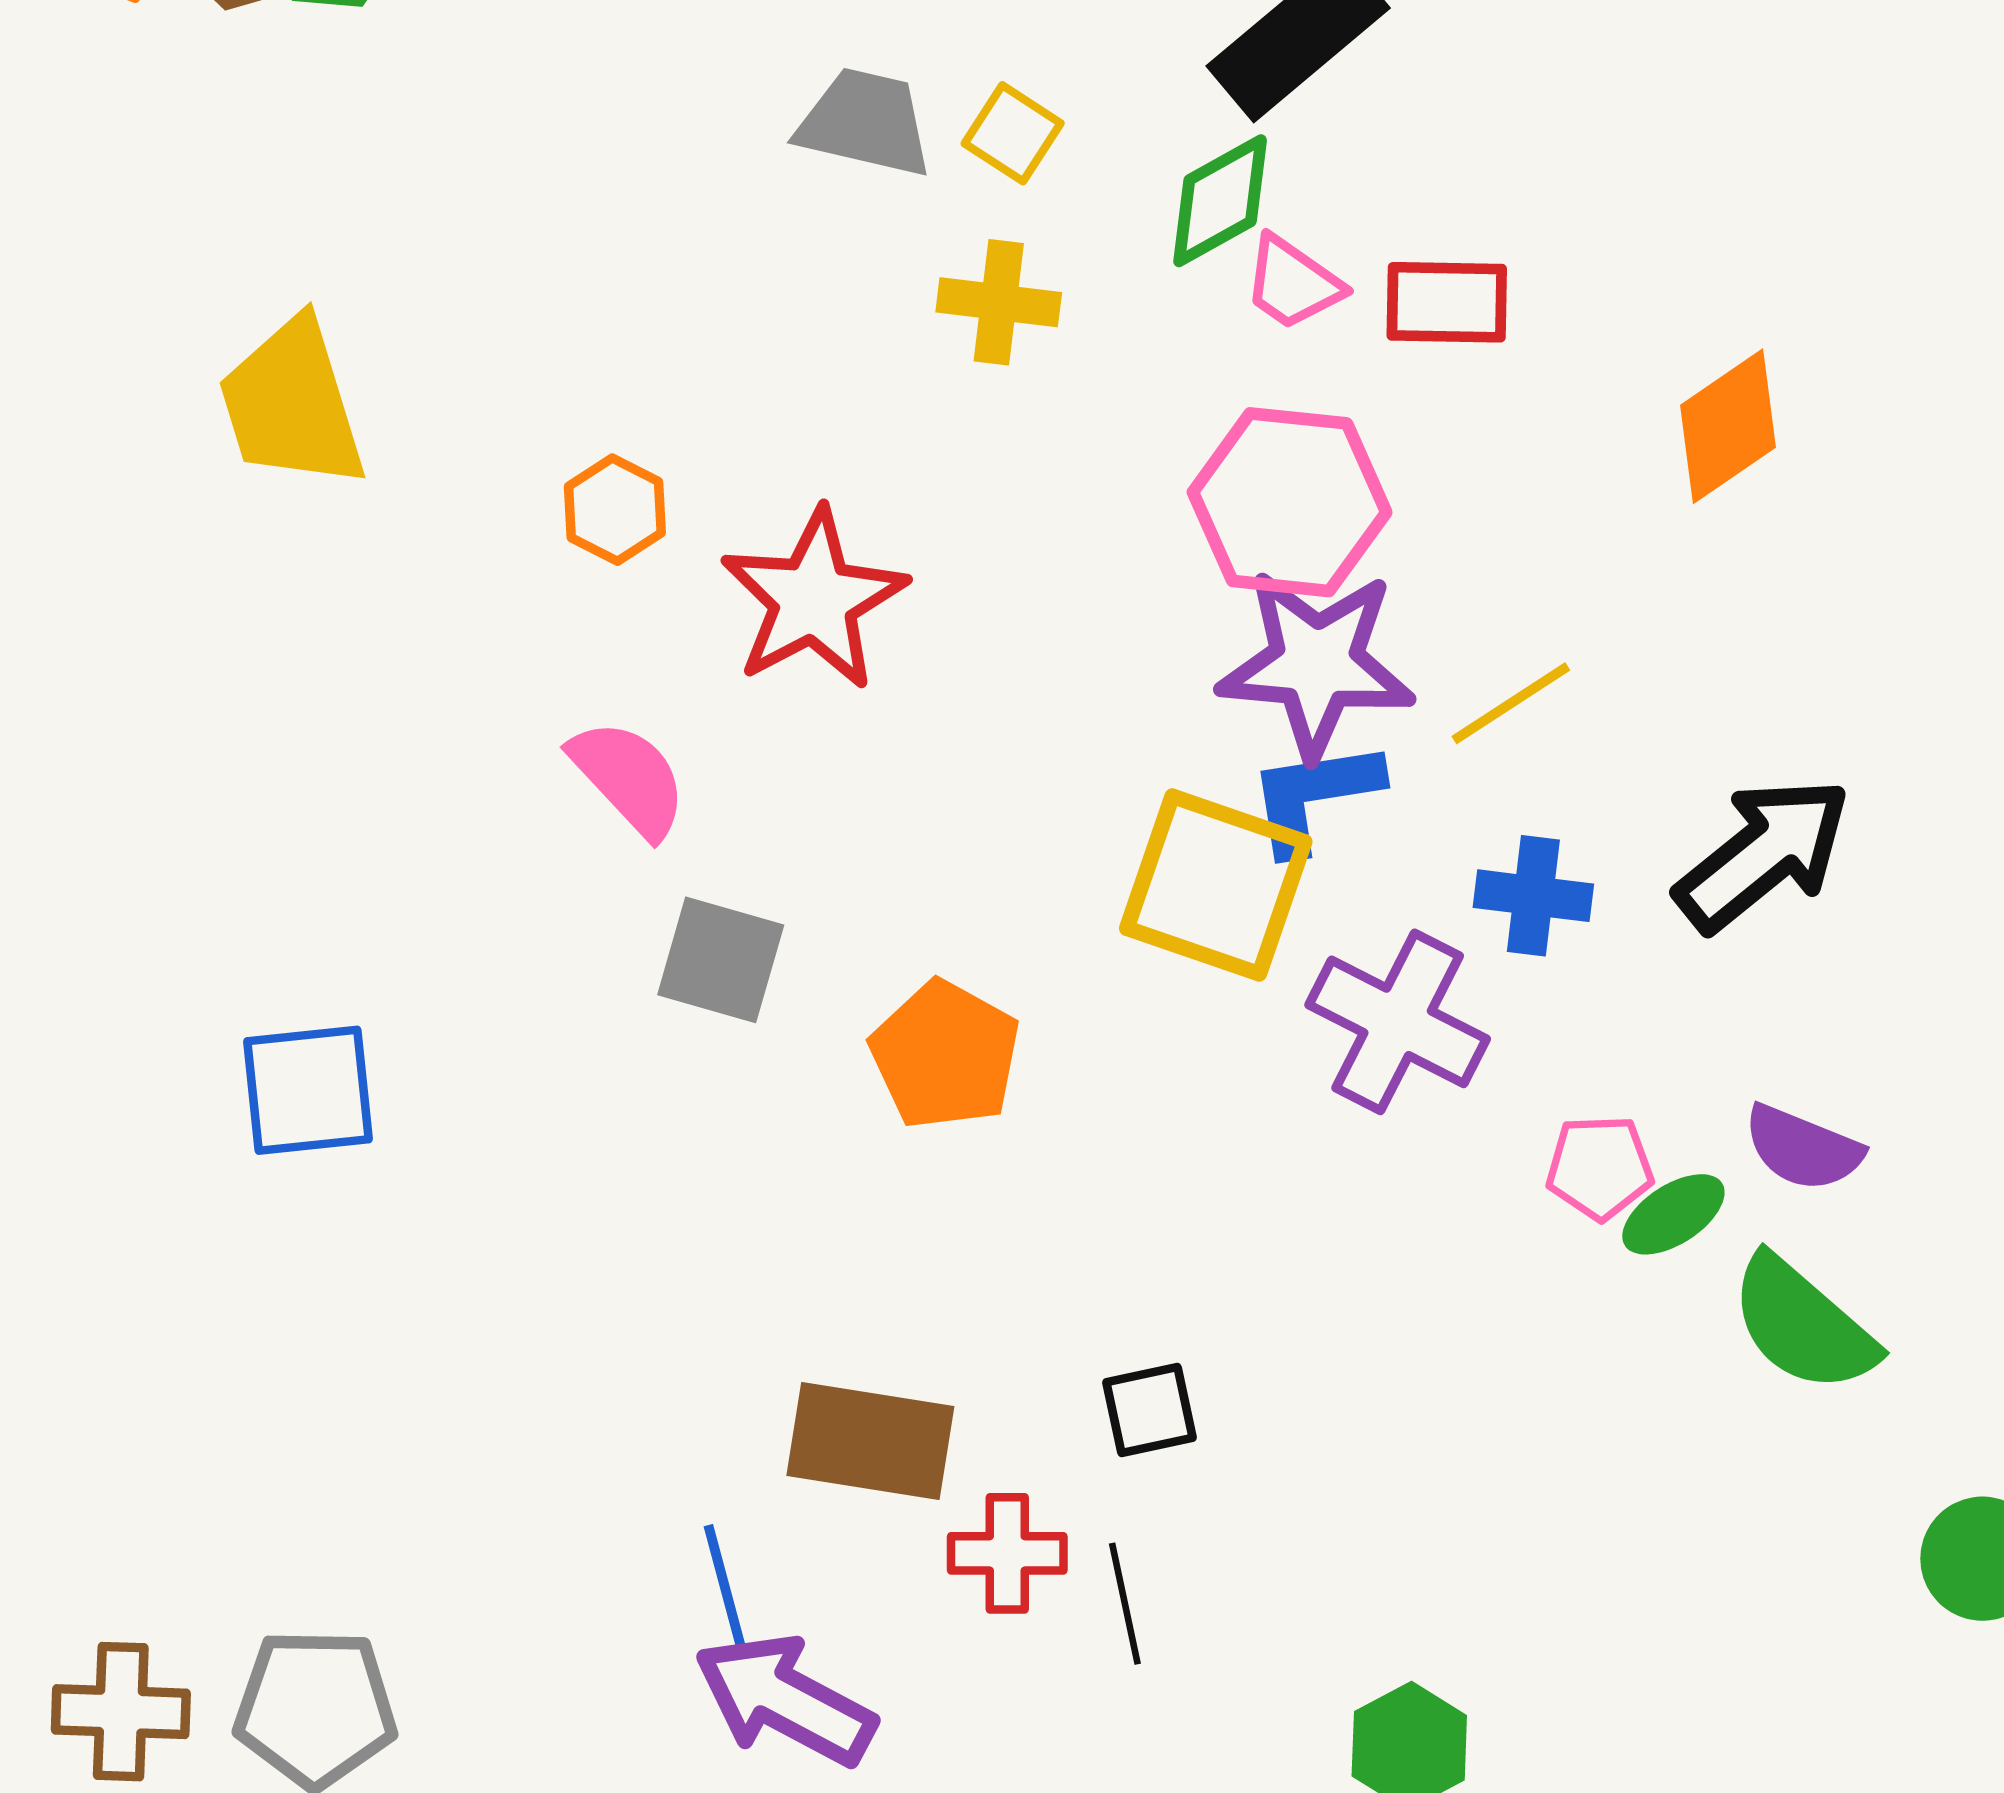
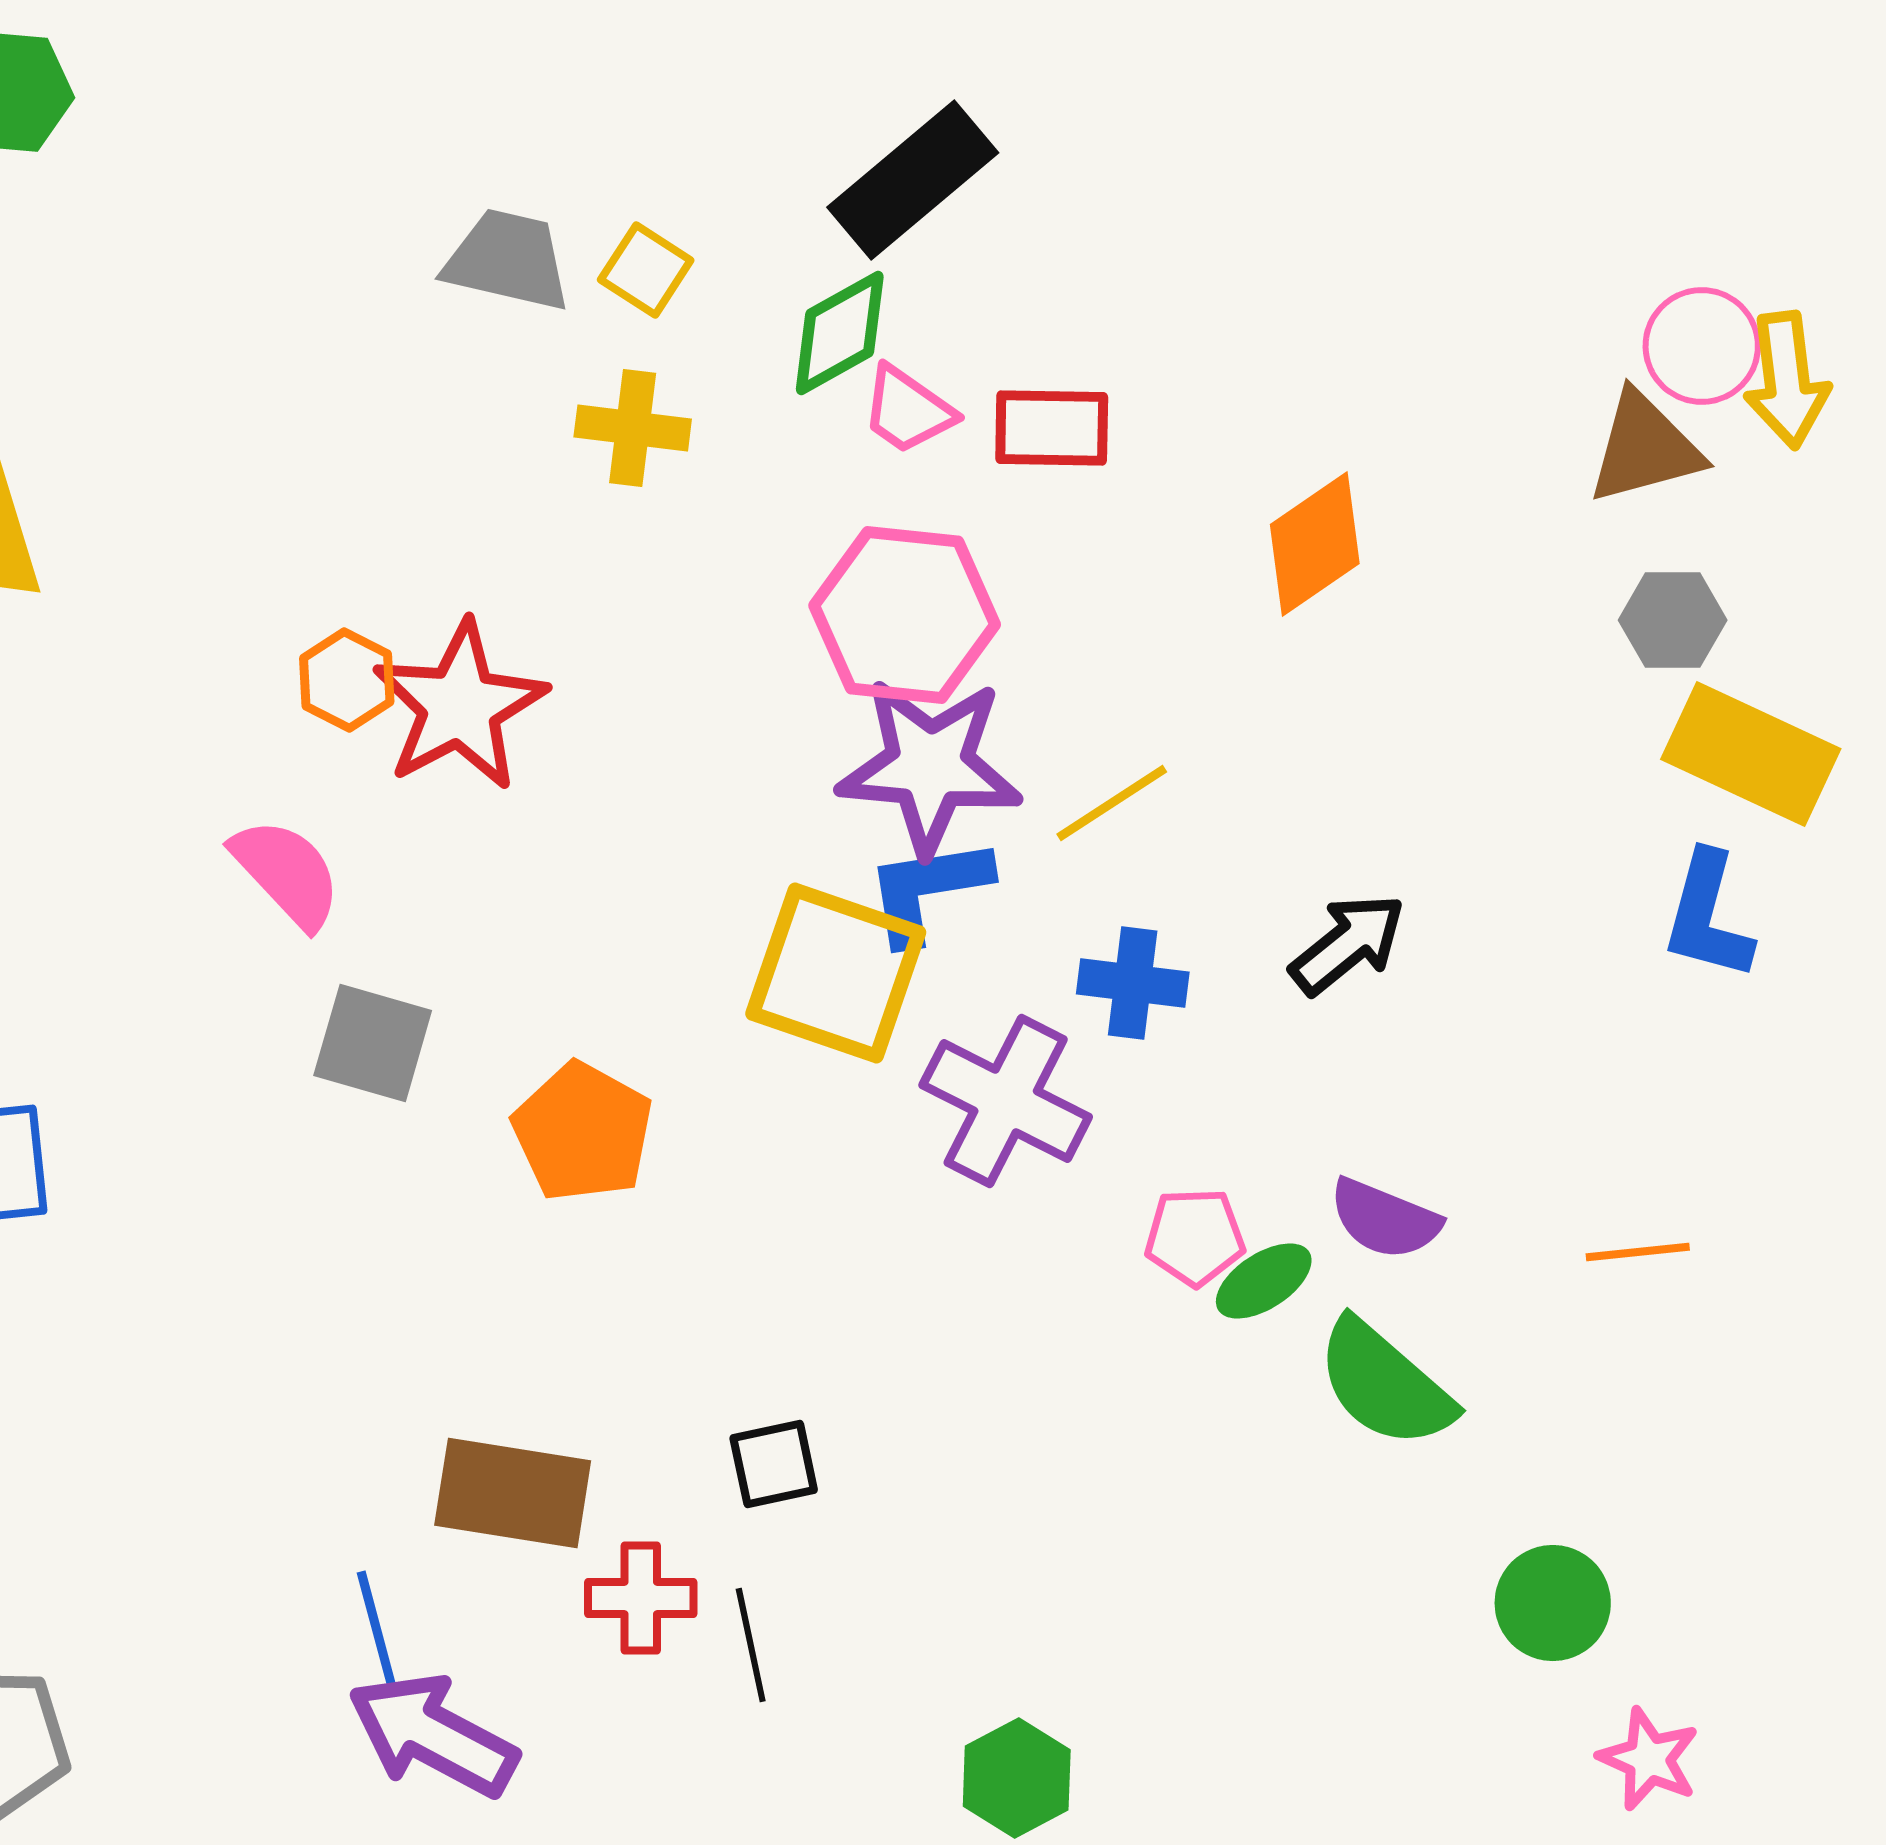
orange hexagon: (615, 510) -> (347, 680), moved
black arrow: (1763, 854) -> (1348, 944), size x0.7

